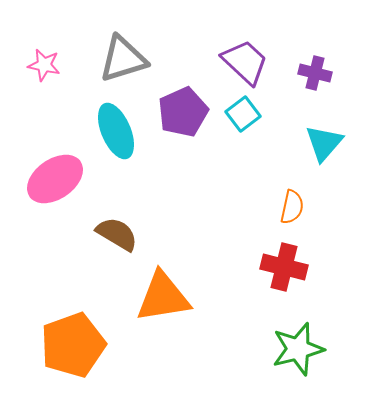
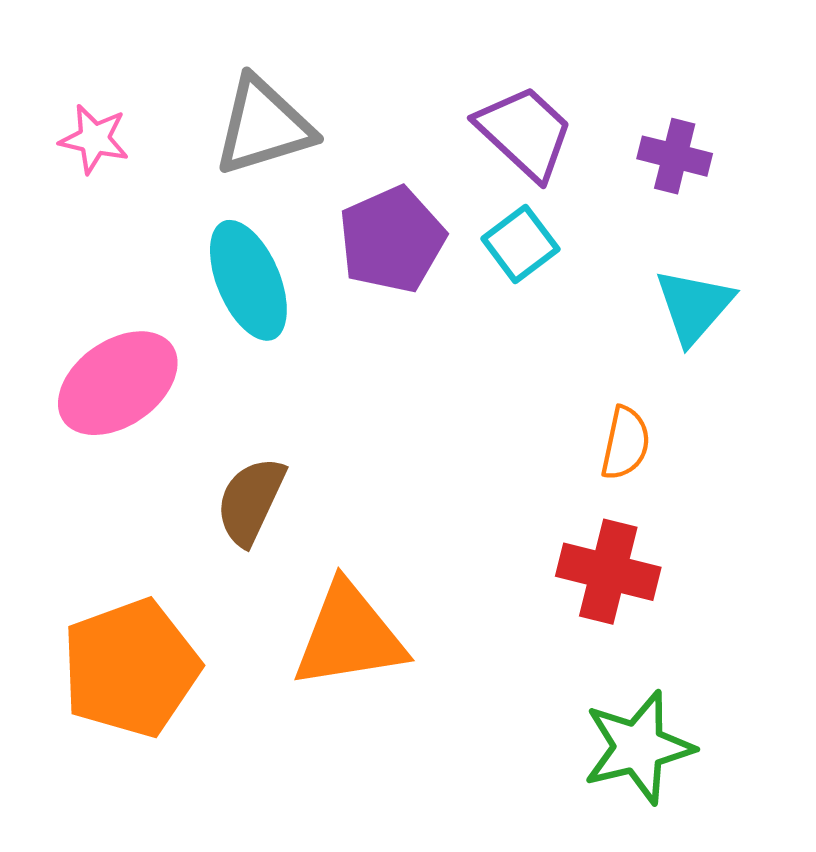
brown semicircle: (117, 234) -> (251, 501), turned -96
orange pentagon: (73, 345) -> (131, 668), moved

